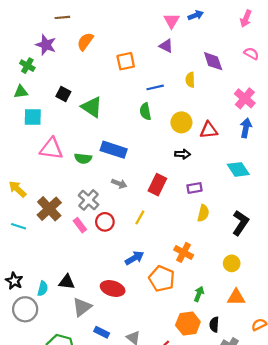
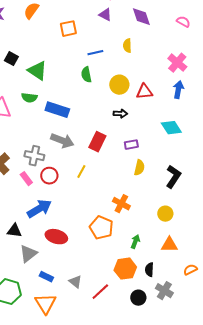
purple diamond: (213, 61) -> (141, 17), moved
green semicircle: (83, 158) -> (29, 98), moved
gray arrow: (119, 184) -> (62, 141), size x1.6
gray cross: (89, 200) -> (34, 156), turned -30
blue arrow: (134, 258) -> (39, 209), moved, size x1.4

